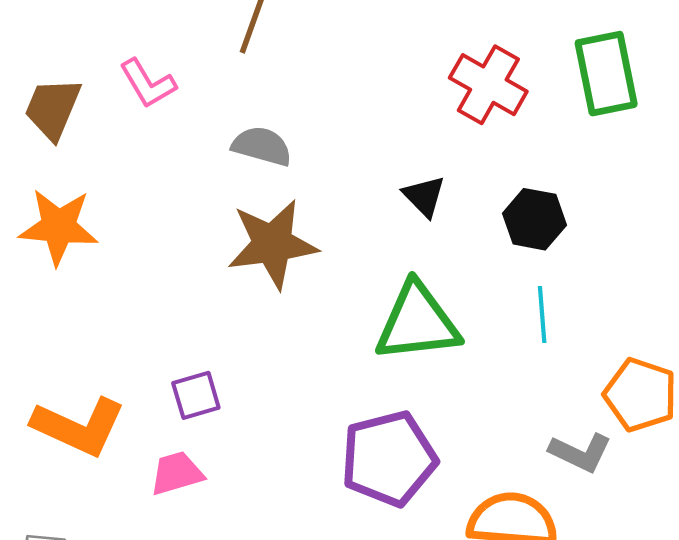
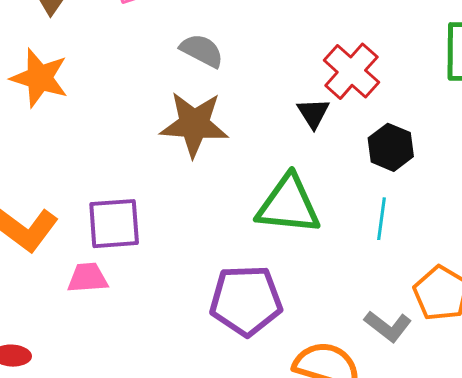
red cross: (488, 85) -> (351, 71), moved
purple square: (196, 395) -> (114, 224), size x1.5

